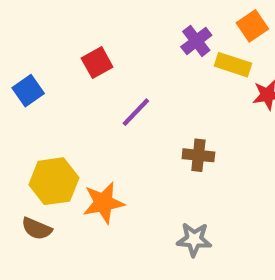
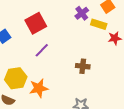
red square: (97, 63) -> (36, 23), size x1.5
purple line: (136, 112) -> (42, 50), moved

